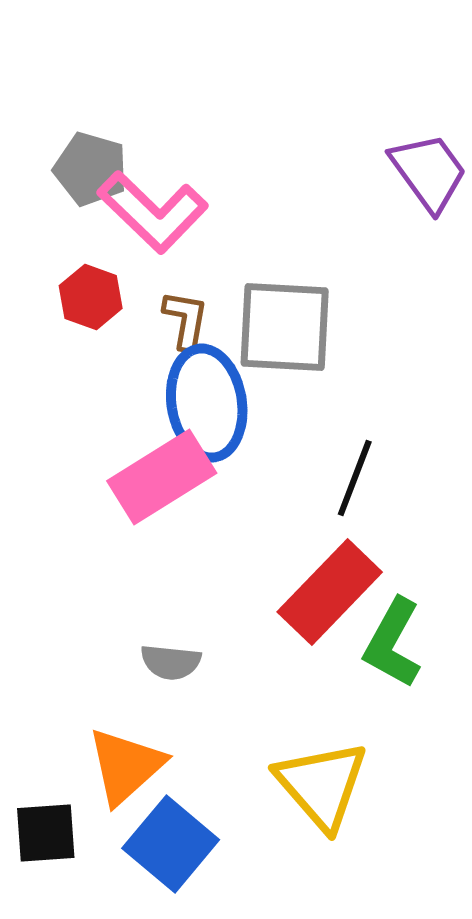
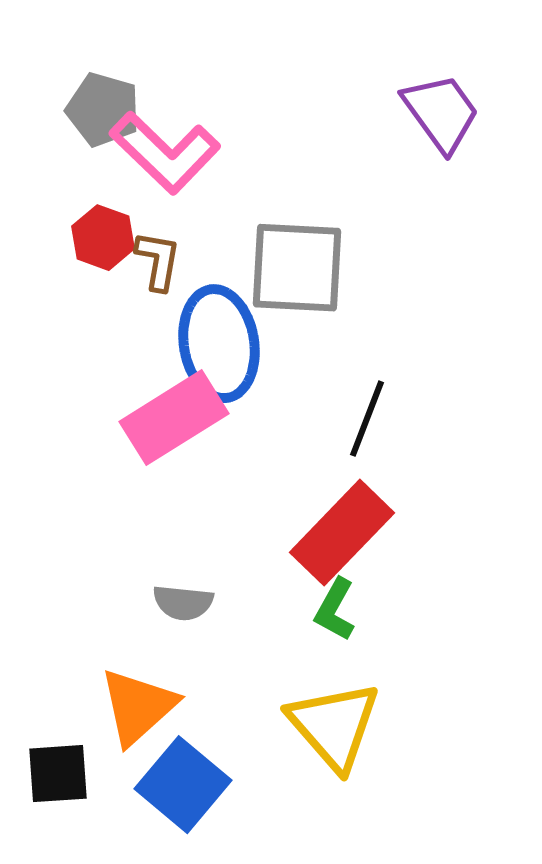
brown L-shape: (186, 320) -> (158, 261), moved
green L-shape: (393, 643) -> (335, 610), moved, size x0.7

